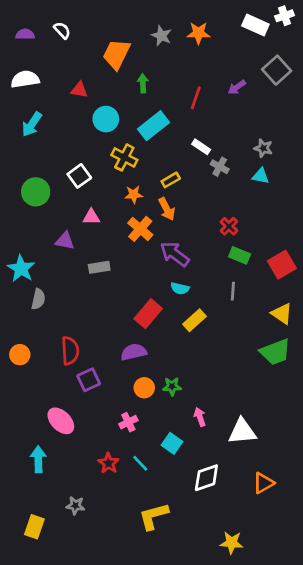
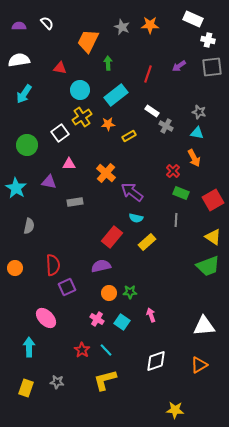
white cross: (285, 16) -> (208, 40), moved, turned 32
gray square: (277, 70) -> (212, 67), moved, turned 35
yellow cross: (124, 157) -> (82, 117), moved, turned 30
orange star: (134, 194) -> (108, 124), moved
orange arrow: (167, 209) -> (194, 158), moved
cyan star: (21, 269) -> (16, 188), moved
pink cross: (128, 422) -> (97, 319), turned -32
white triangle: (242, 431) -> (204, 326), moved
cyan square: (172, 443) -> (122, 322), moved
yellow L-shape: (153, 516) -> (105, 380), moved
yellow rectangle: (34, 527) -> (26, 388), moved

